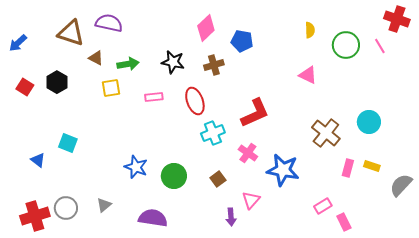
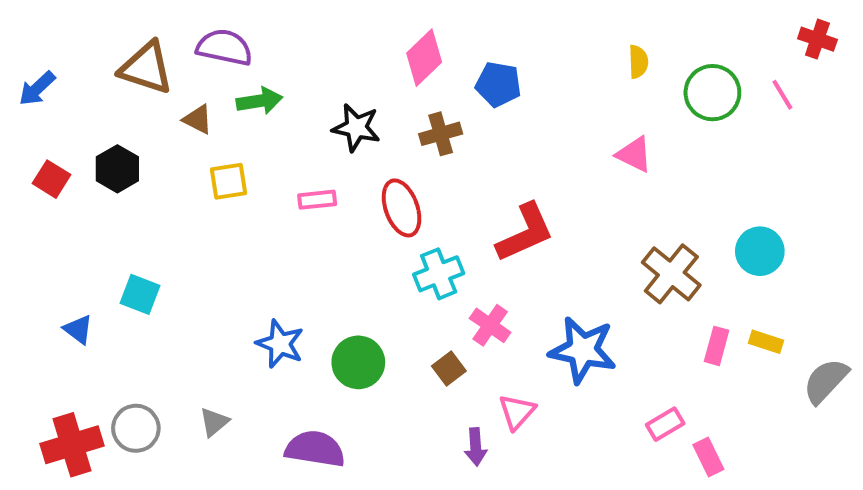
red cross: (397, 19) -> (817, 39), size x0.7
green arrow: (128, 64) -> (259, 101), moved
pink cross: (248, 153) -> (490, 325), moved

